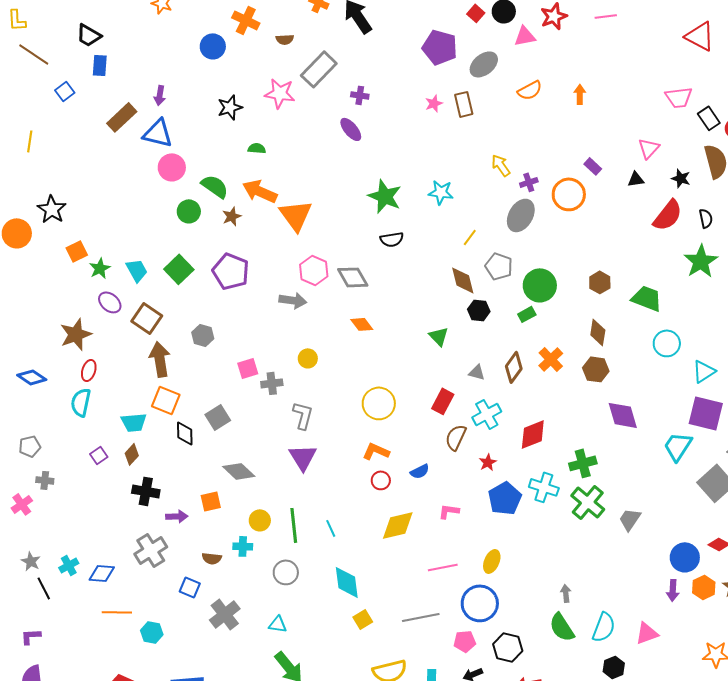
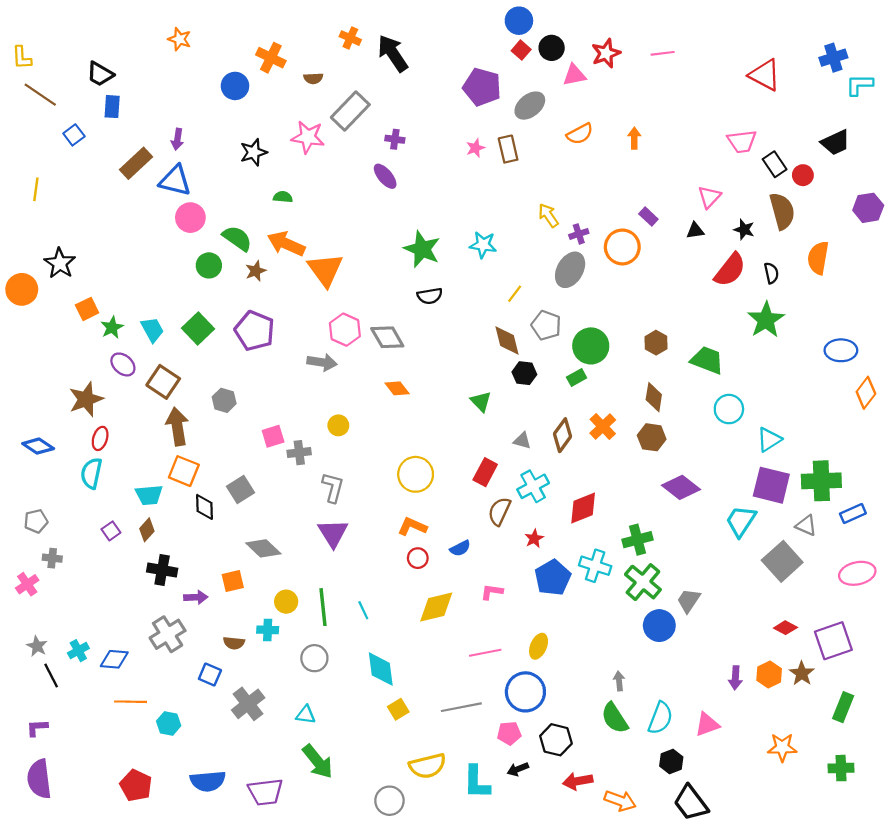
purple diamond: (623, 415) -> (681, 487), turned -36
blue circle: (685, 557) -> (659, 626), moved

